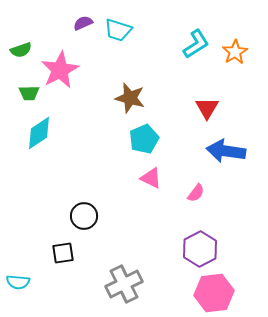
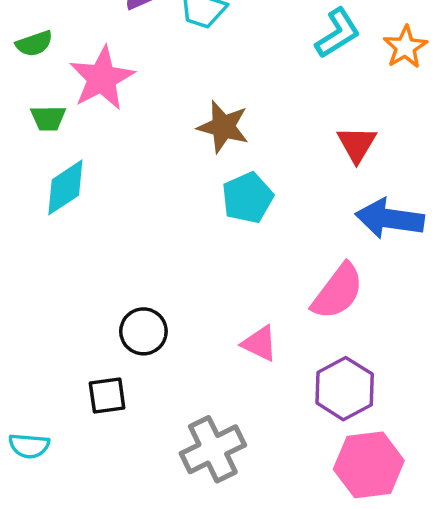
pink triangle: (151, 178) -> (260, 343), moved
pink semicircle: (196, 193) -> (338, 291), size x1.8

